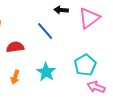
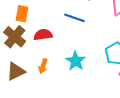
blue line: (45, 31) -> (75, 18), turned -30

